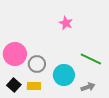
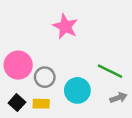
pink star: (66, 23) -> (65, 26), moved, size x1.5
gray arrow: (88, 87) -> (118, 98), moved

